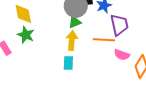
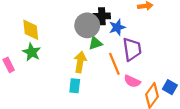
green triangle: (75, 22) -> (95, 43), moved
orange line: (104, 40) -> (114, 64), turned 60

